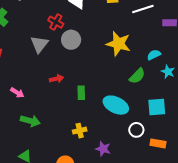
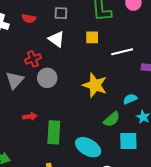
red cross: (56, 22) -> (33, 59), turned 35
green rectangle: (81, 93) -> (54, 132), size x1.6
cyan square: (157, 107) -> (128, 141), moved

